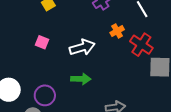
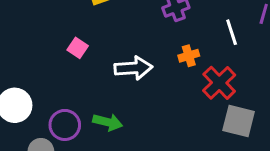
green arrow: (81, 79) -> (108, 122), moved

